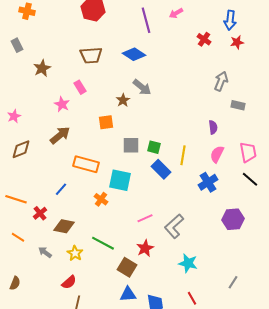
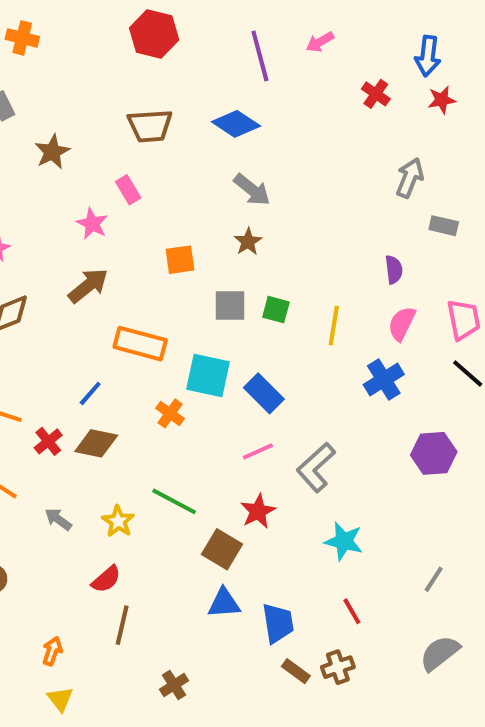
brown star: (123, 100) -> (248, 242), moved
blue rectangle: (161, 169) -> (264, 393), moved
brown diamond: (64, 226) -> (96, 443), moved

